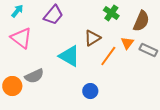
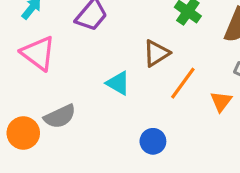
orange triangle: (127, 43) -> (221, 101), moved
cyan triangle: (69, 56) -> (118, 83), size x0.7

